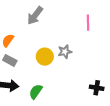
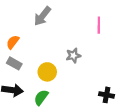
yellow circle: (45, 57) -> (47, 72), moved

